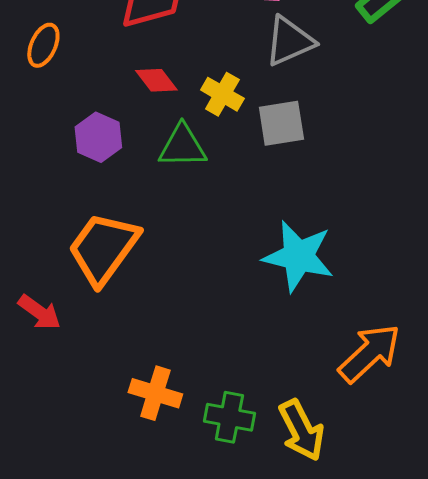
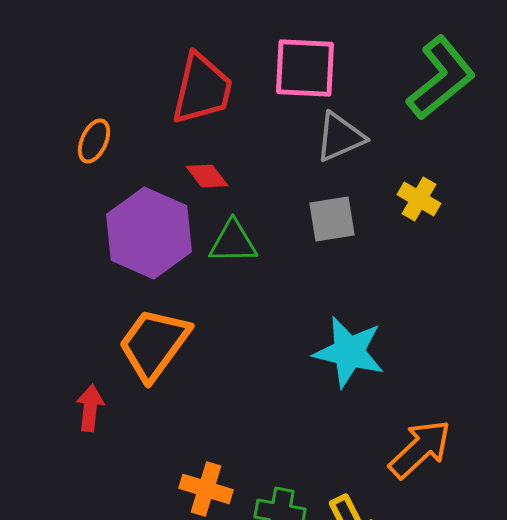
yellow cross: (222, 94) -> (419, 199), moved
purple hexagon: (98, 137) -> (149, 233), size x1.8
red arrow: (39, 312) -> (90, 408), turned -120

